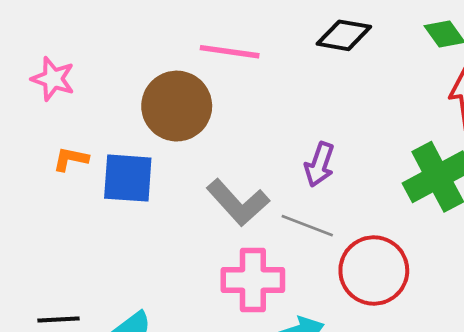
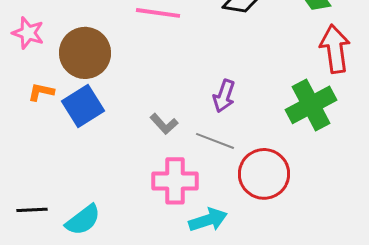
brown circle: (177, 106) -> (85, 53), moved
blue square: (128, 178) -> (83, 106), turned -36
gray L-shape: (238, 203) -> (164, 124), size x0.6

